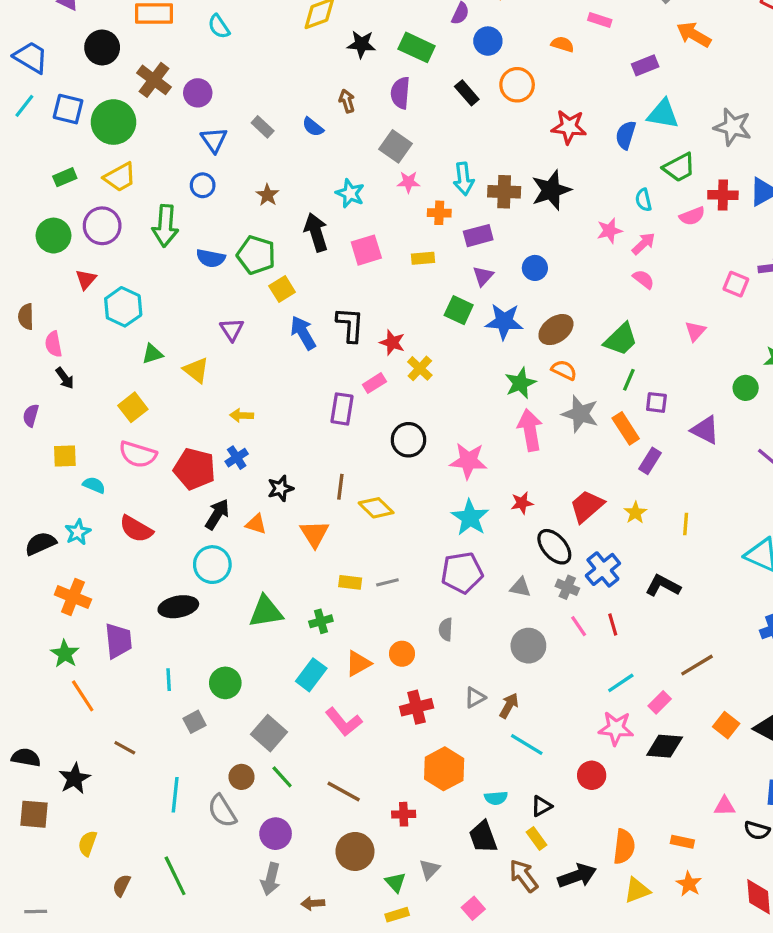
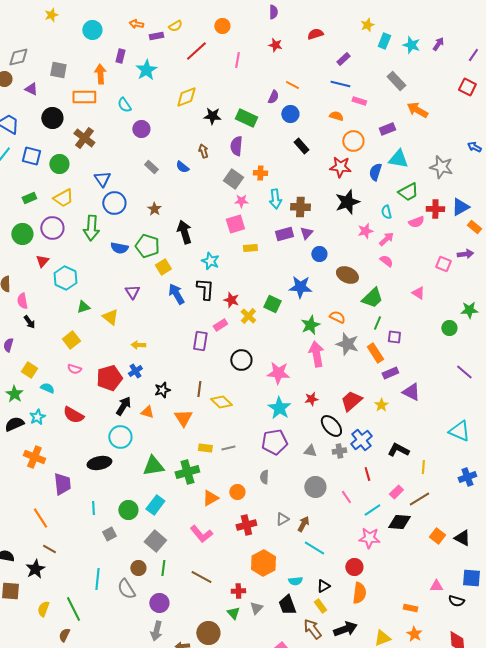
orange circle: (517, 85) -> (353, 141), moved
purple circle: (198, 93) -> (141, 129), moved
black rectangle: (467, 93) -> (301, 146), moved
green circle: (113, 122) -> (59, 164), size x0.7
blue triangle: (214, 140) -> (102, 179), moved
blue circle: (203, 185) -> (114, 203), size x1.5
black star: (551, 190) -> (347, 202), moved
cyan star: (350, 193) -> (210, 261), moved
orange cross: (439, 213) -> (260, 173), moved
pink square: (366, 250) -> (235, 224), moved
purple triangle: (483, 276) -> (306, 233), moved
green square: (459, 310) -> (272, 304), moved
brown ellipse: (556, 330) -> (347, 275), moved, turned 60
pink triangle: (695, 331) -> (418, 293), turned -40
purple triangle: (705, 430) -> (411, 392), moved
pink semicircle: (138, 454) -> (74, 369), size x0.6
yellow square: (65, 456) -> (29, 370), turned 35
purple rectangle: (650, 461) -> (390, 373), turned 35
red pentagon: (195, 469) -> (109, 378), turned -30
yellow line: (686, 524) -> (423, 467), moved
gray cross: (567, 587) -> (339, 451), turned -32
green cross: (321, 621) -> (187, 472), size x1.6
pink line: (579, 626) -> (346, 497), moved
green star: (65, 654) -> (14, 394), moved
cyan rectangle: (311, 675) -> (155, 505), moved
pink rectangle: (660, 702) -> (396, 492), moved
black diamond: (665, 746) -> (399, 522), moved
brown line: (125, 748) -> (49, 549), moved
green line: (282, 777) -> (163, 568), turned 49
orange semicircle: (624, 847) -> (359, 593), moved
brown circle: (355, 851) -> (208, 633), moved
gray triangle: (430, 869) -> (256, 608), moved
green line: (175, 876) -> (73, 609), moved
green triangle: (395, 882) -> (233, 613), moved

